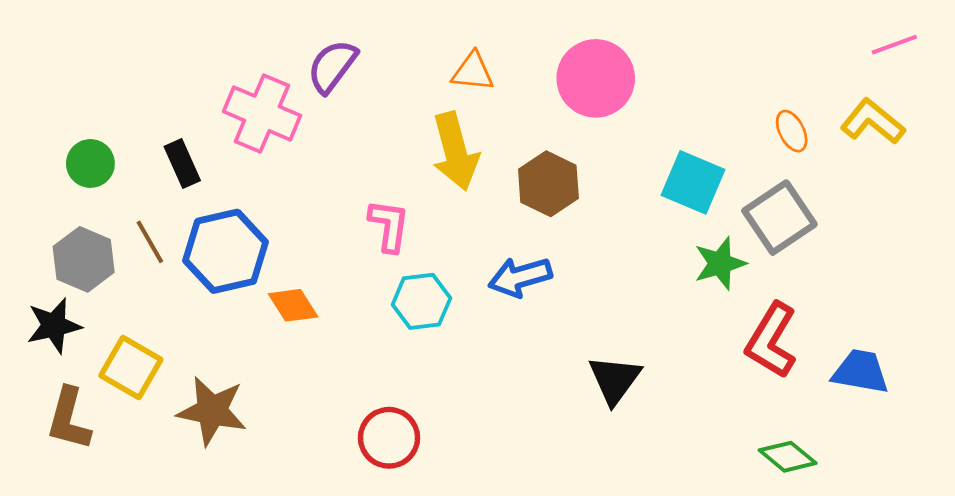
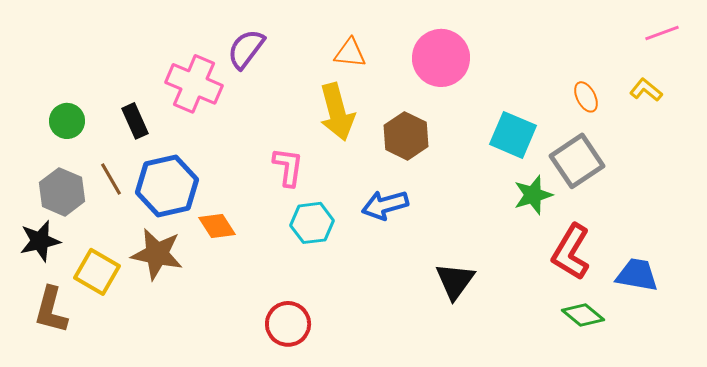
yellow L-shape: (873, 122) -> (646, 90), size x0.7
brown star: (212, 411) -> (157, 254), moved
green diamond: (788, 457) -> (583, 315), moved

